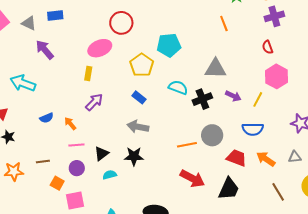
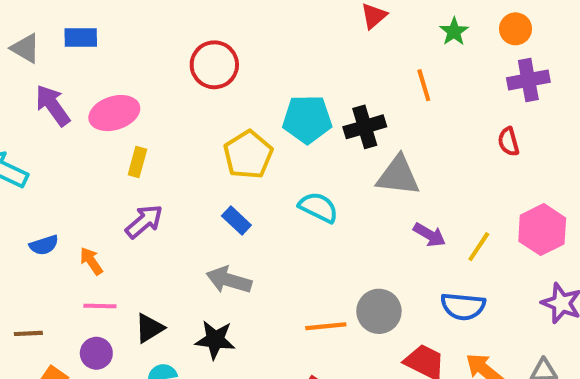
pink ellipse: (100, 48) -> (114, 113), moved
pink hexagon: (277, 76) -> (542, 230), moved
black cross: (202, 99) -> (365, 127), moved

